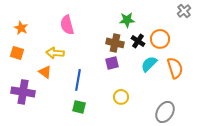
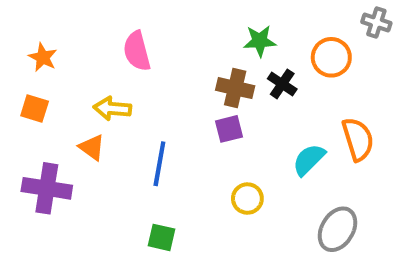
gray cross: (184, 11) -> (376, 23), turned -32
orange circle: (160, 39) -> (331, 57), moved
cyan semicircle: (149, 64) -> (309, 160), moved
green square: (79, 107) -> (161, 237), moved

